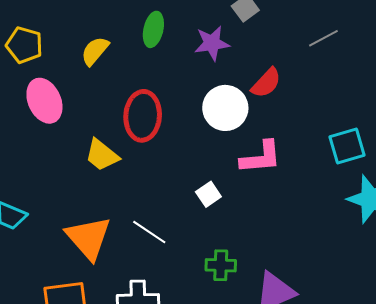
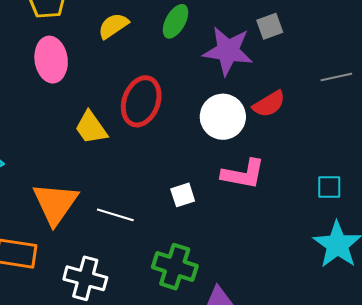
purple star: (212, 43) -> (228, 51), size x1.4
cyan square: (347, 146) -> (329, 187), size x0.7
white line: (149, 232) -> (115, 215), turned -33
green cross: (221, 265) -> (175, 267), size x1.4

